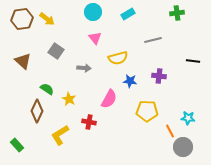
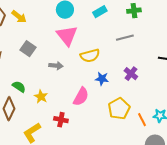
green cross: (177, 13) -> (134, 11), moved
pink triangle: (95, 38) -> (67, 36), size x1.6
purple cross: (159, 76) -> (131, 74), turned 32
yellow pentagon: (147, 111) -> (119, 109), turned -30
orange line: (170, 131) -> (142, 120), moved

